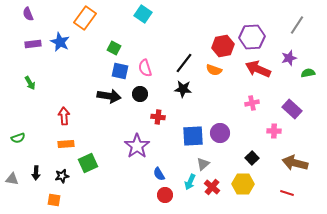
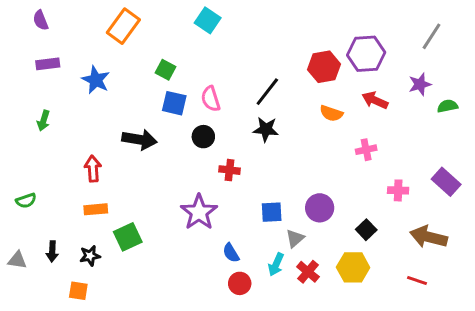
blue star: (60, 42) -> (96, 80), moved
red arrow: (258, 69) -> (375, 100), size x0.7
orange semicircle: (214, 70) -> (331, 113), moved
green arrow: (30, 83) -> (43, 121), turned 48
black arrow: (109, 96) -> (139, 140), moved
purple rectangle: (292, 109) -> (446, 182), moved
purple circle: (220, 133) -> (320, 208), moved
blue square: (193, 136) -> (272, 212), moved, size x0.7

